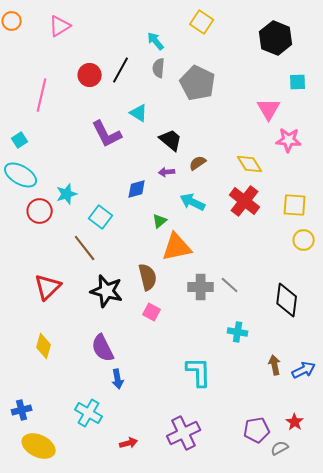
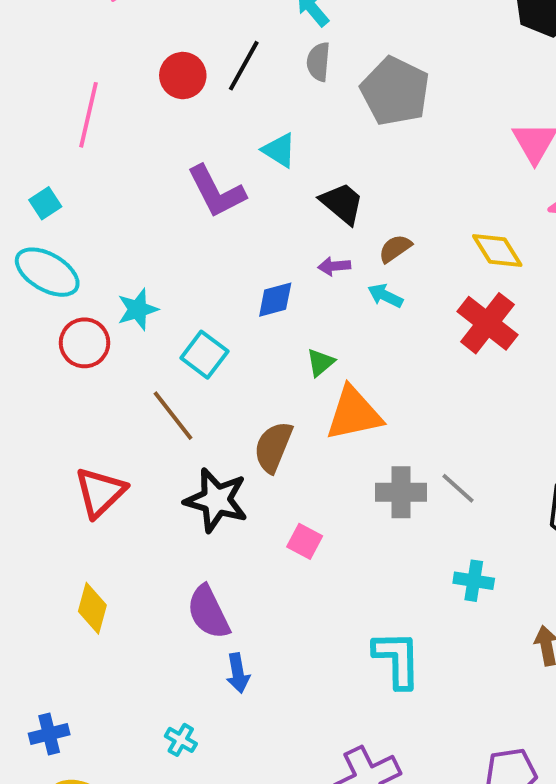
cyan arrow: (193, 202) -> (385, 296), moved, size x0.7
brown semicircle: (148, 277) -> (273, 447), moved, turned -144
cyan cross: (89, 413) -> (181, 740), size x0.6

